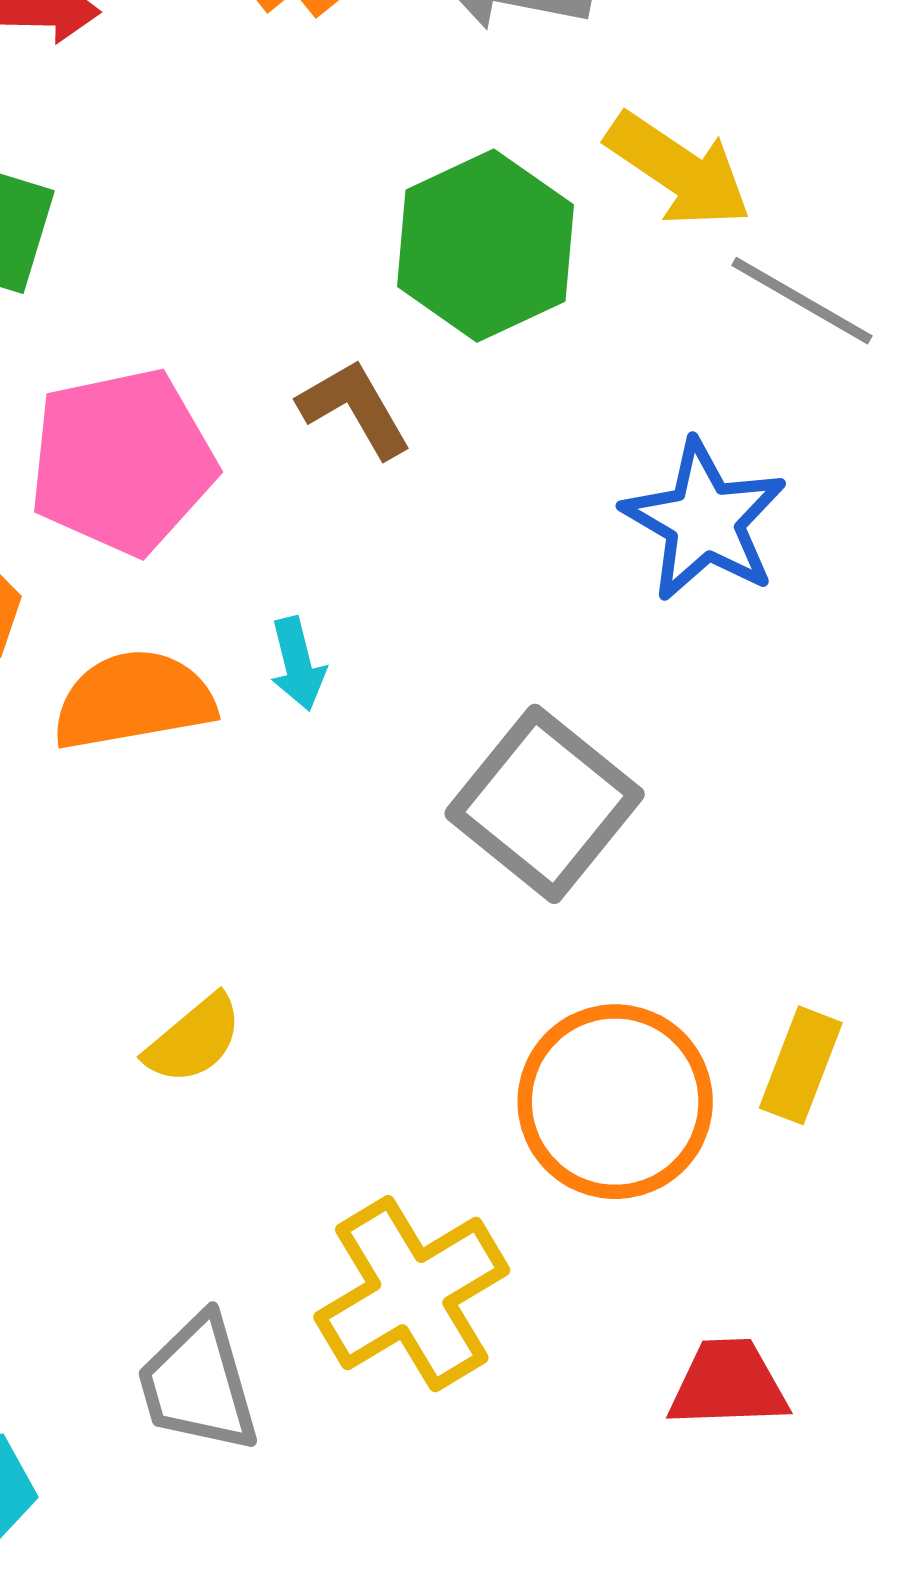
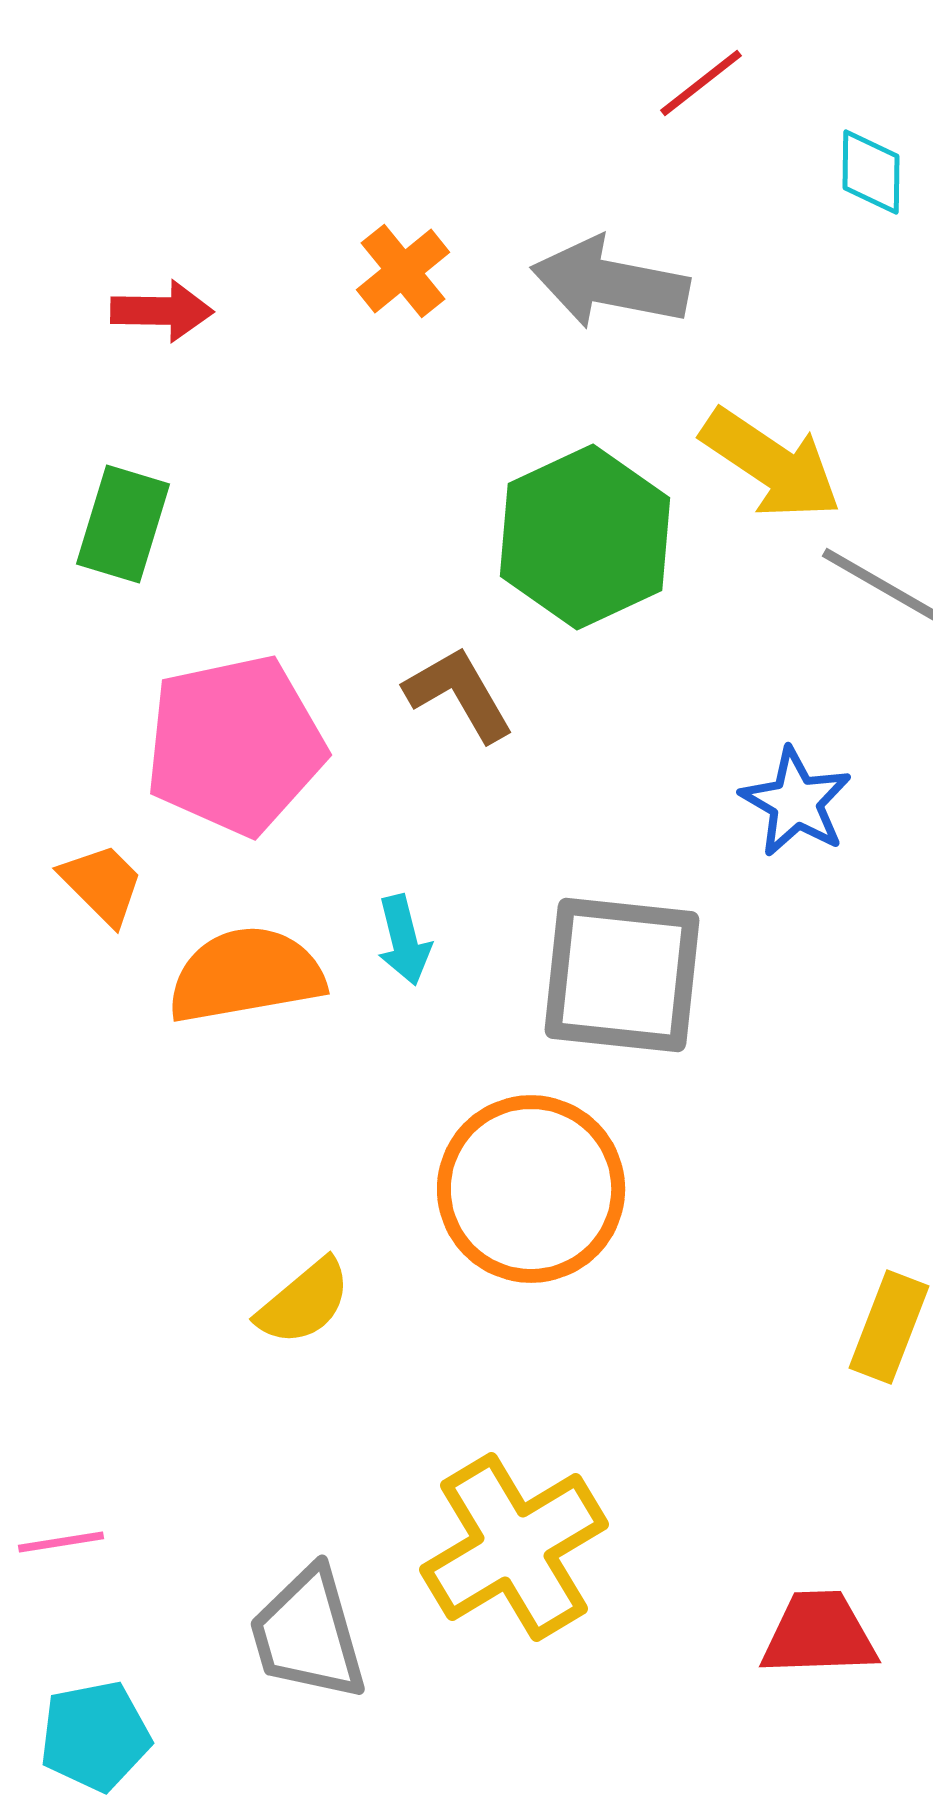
blue star: (704, 521) -> (796, 802), size x0.7
gray square: (545, 804) -> (622, 975), moved, turned -33
orange circle: (615, 1102) -> (531, 1189), moved

